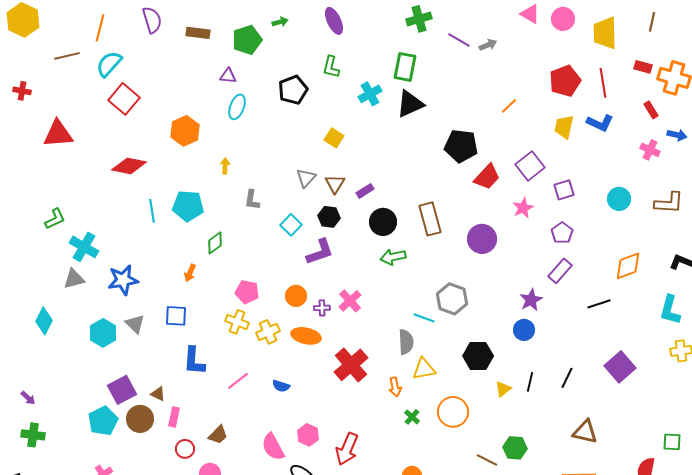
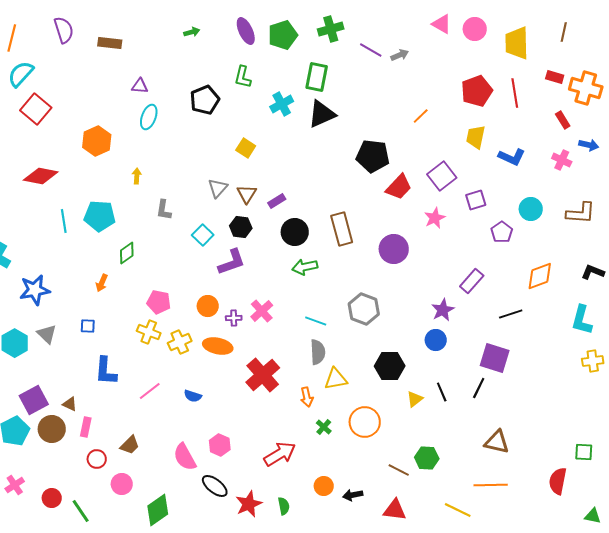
green pentagon: (247, 40) -> (283, 35), moved
blue L-shape: (600, 123) -> (512, 157), moved
purple pentagon: (562, 233) -> (502, 232), moved
blue square: (176, 316) -> (88, 326), size x0.7
cyan line: (424, 318) -> (316, 321), moved
purple square: (620, 367) -> (495, 358), moved, turned -32
black line: (530, 382) -> (442, 392), turned -36
red arrow: (347, 449) -> (280, 454), moved, turned -144

